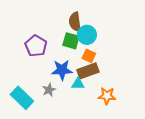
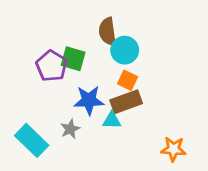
green square: (71, 41) -> (73, 59), moved
orange star: (107, 96) -> (173, 149), moved

